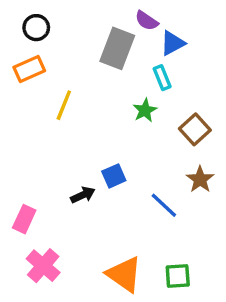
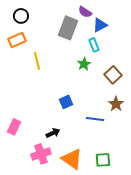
yellow line: (64, 105) -> (37, 61), turned -36
black arrow: (83, 195) -> (53, 133), moved
blue line: (164, 205) -> (95, 119), turned -36
pink cross: (43, 266) -> (41, 154), moved, turned 30

